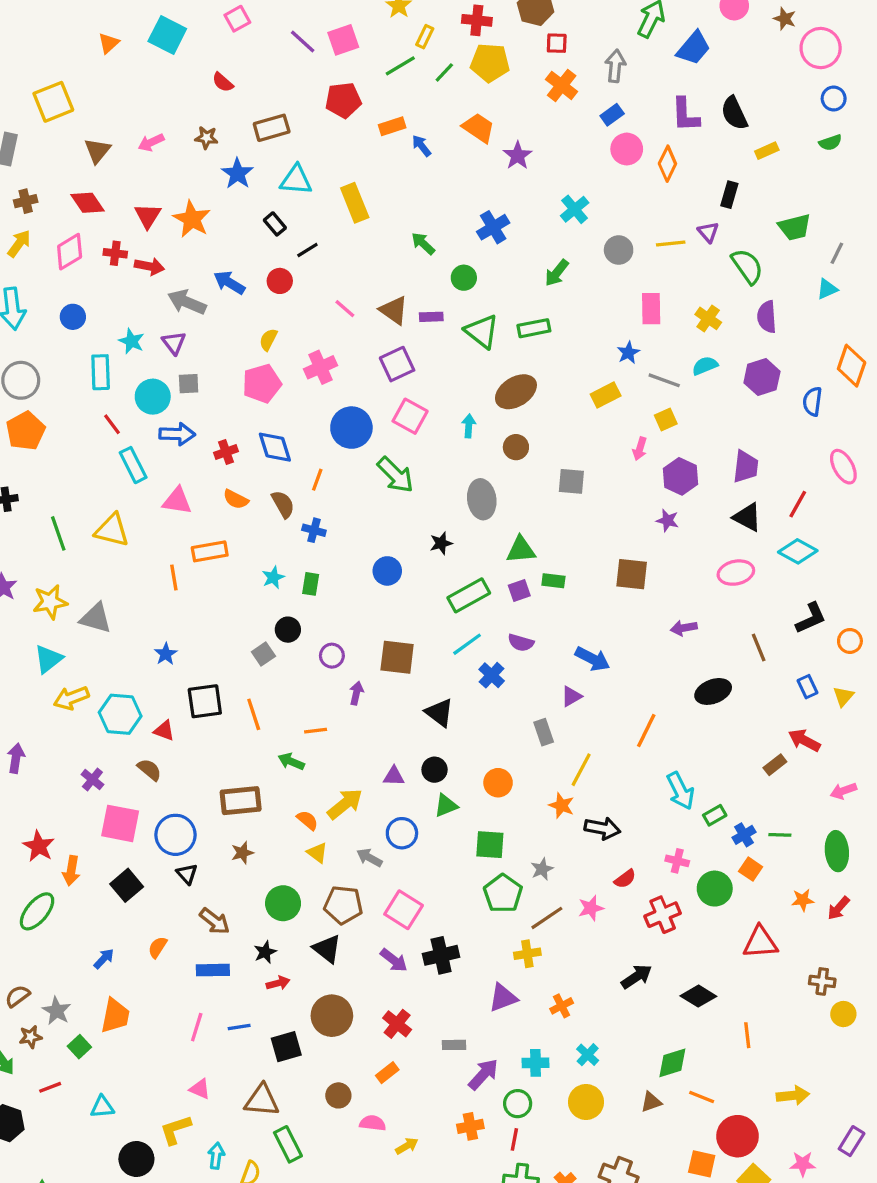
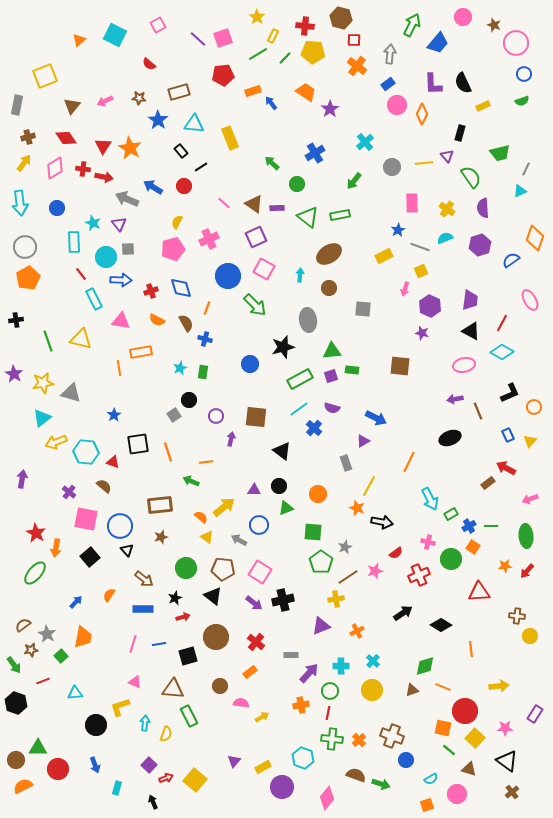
blue semicircle: (812, 402) -> (511, 260), turned 48
black star: (441, 543) -> (283, 347), size x1.6
purple arrow: (684, 628) -> (455, 399), moved

